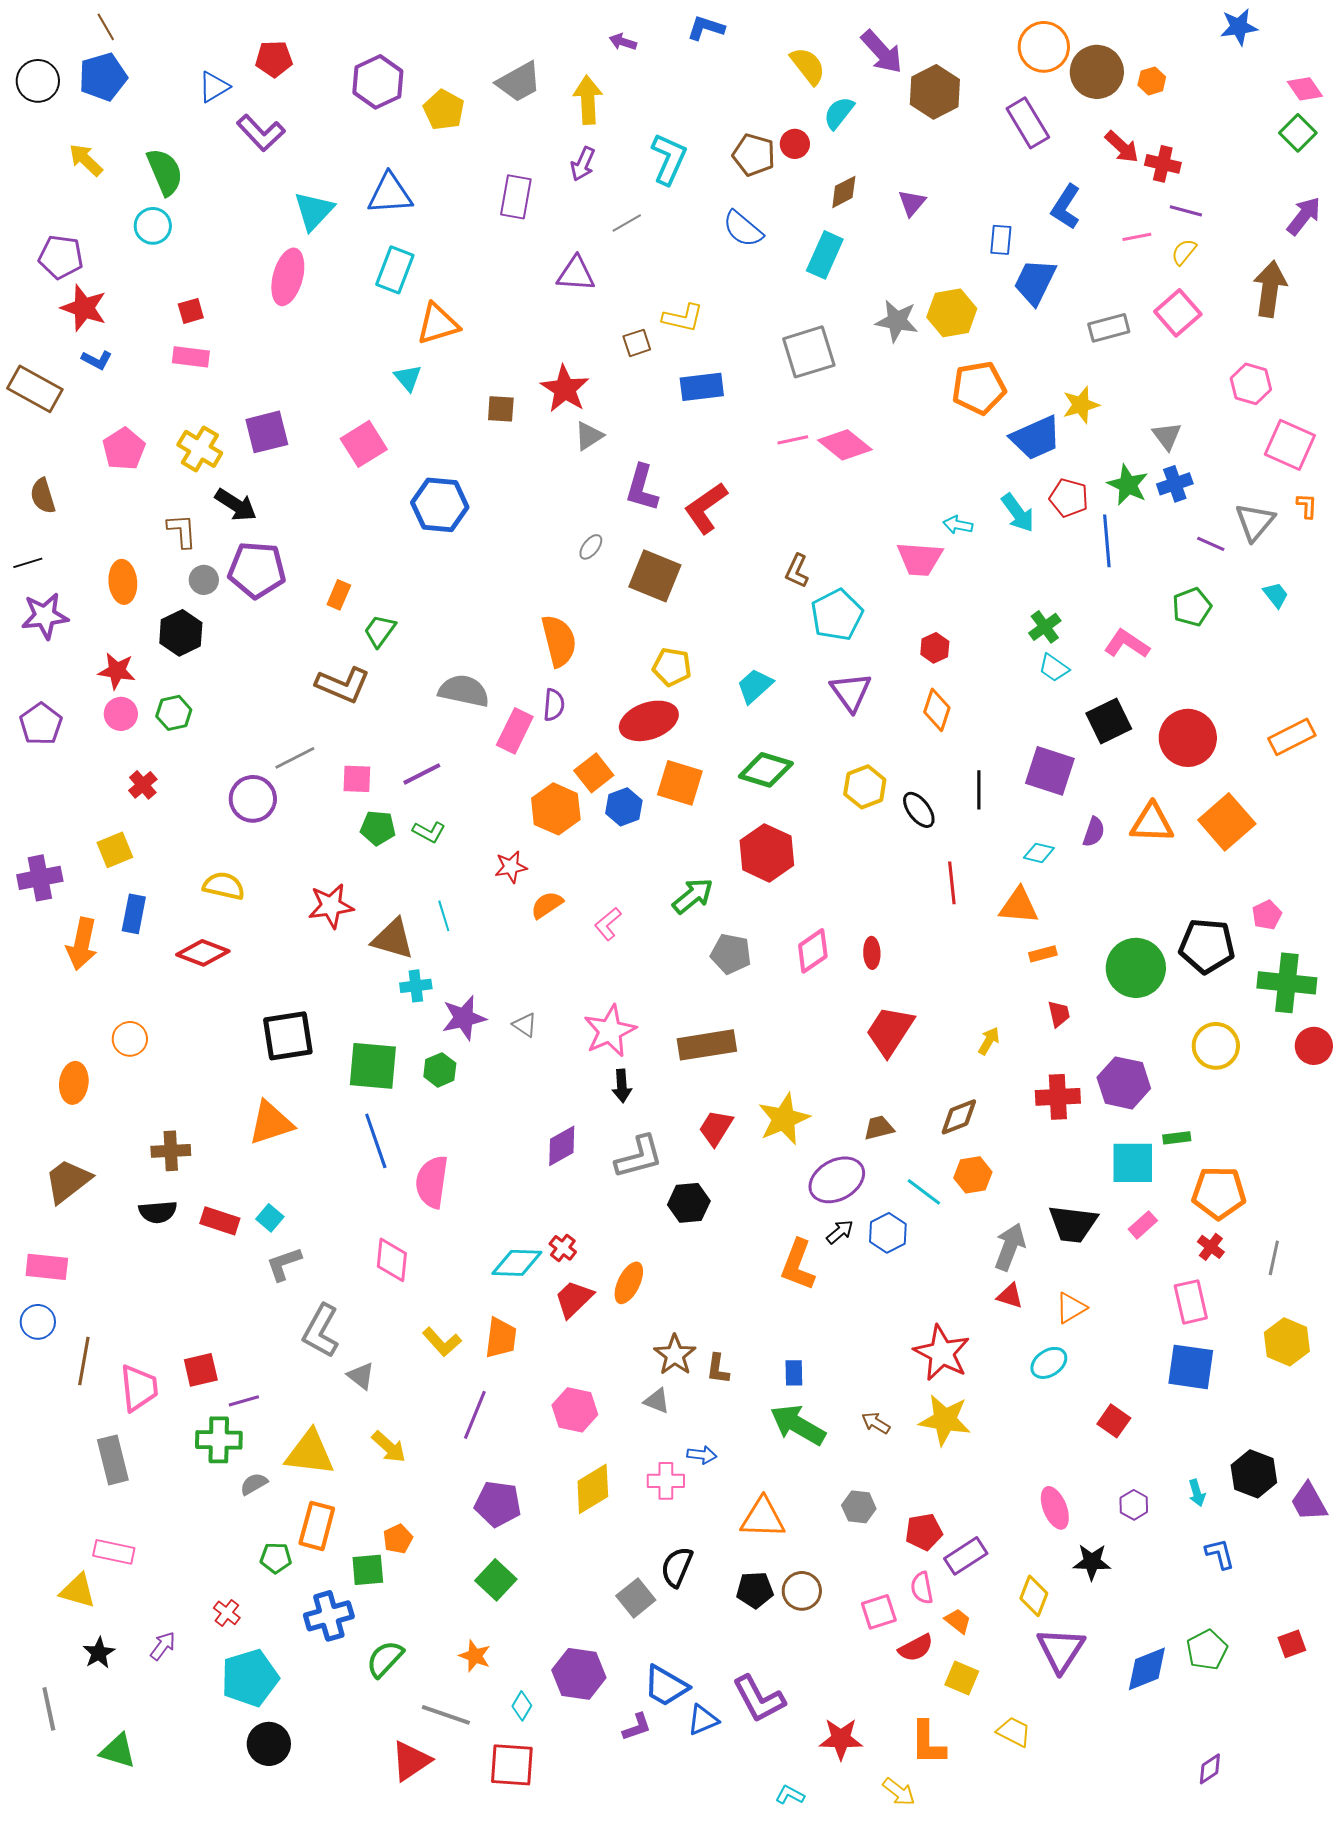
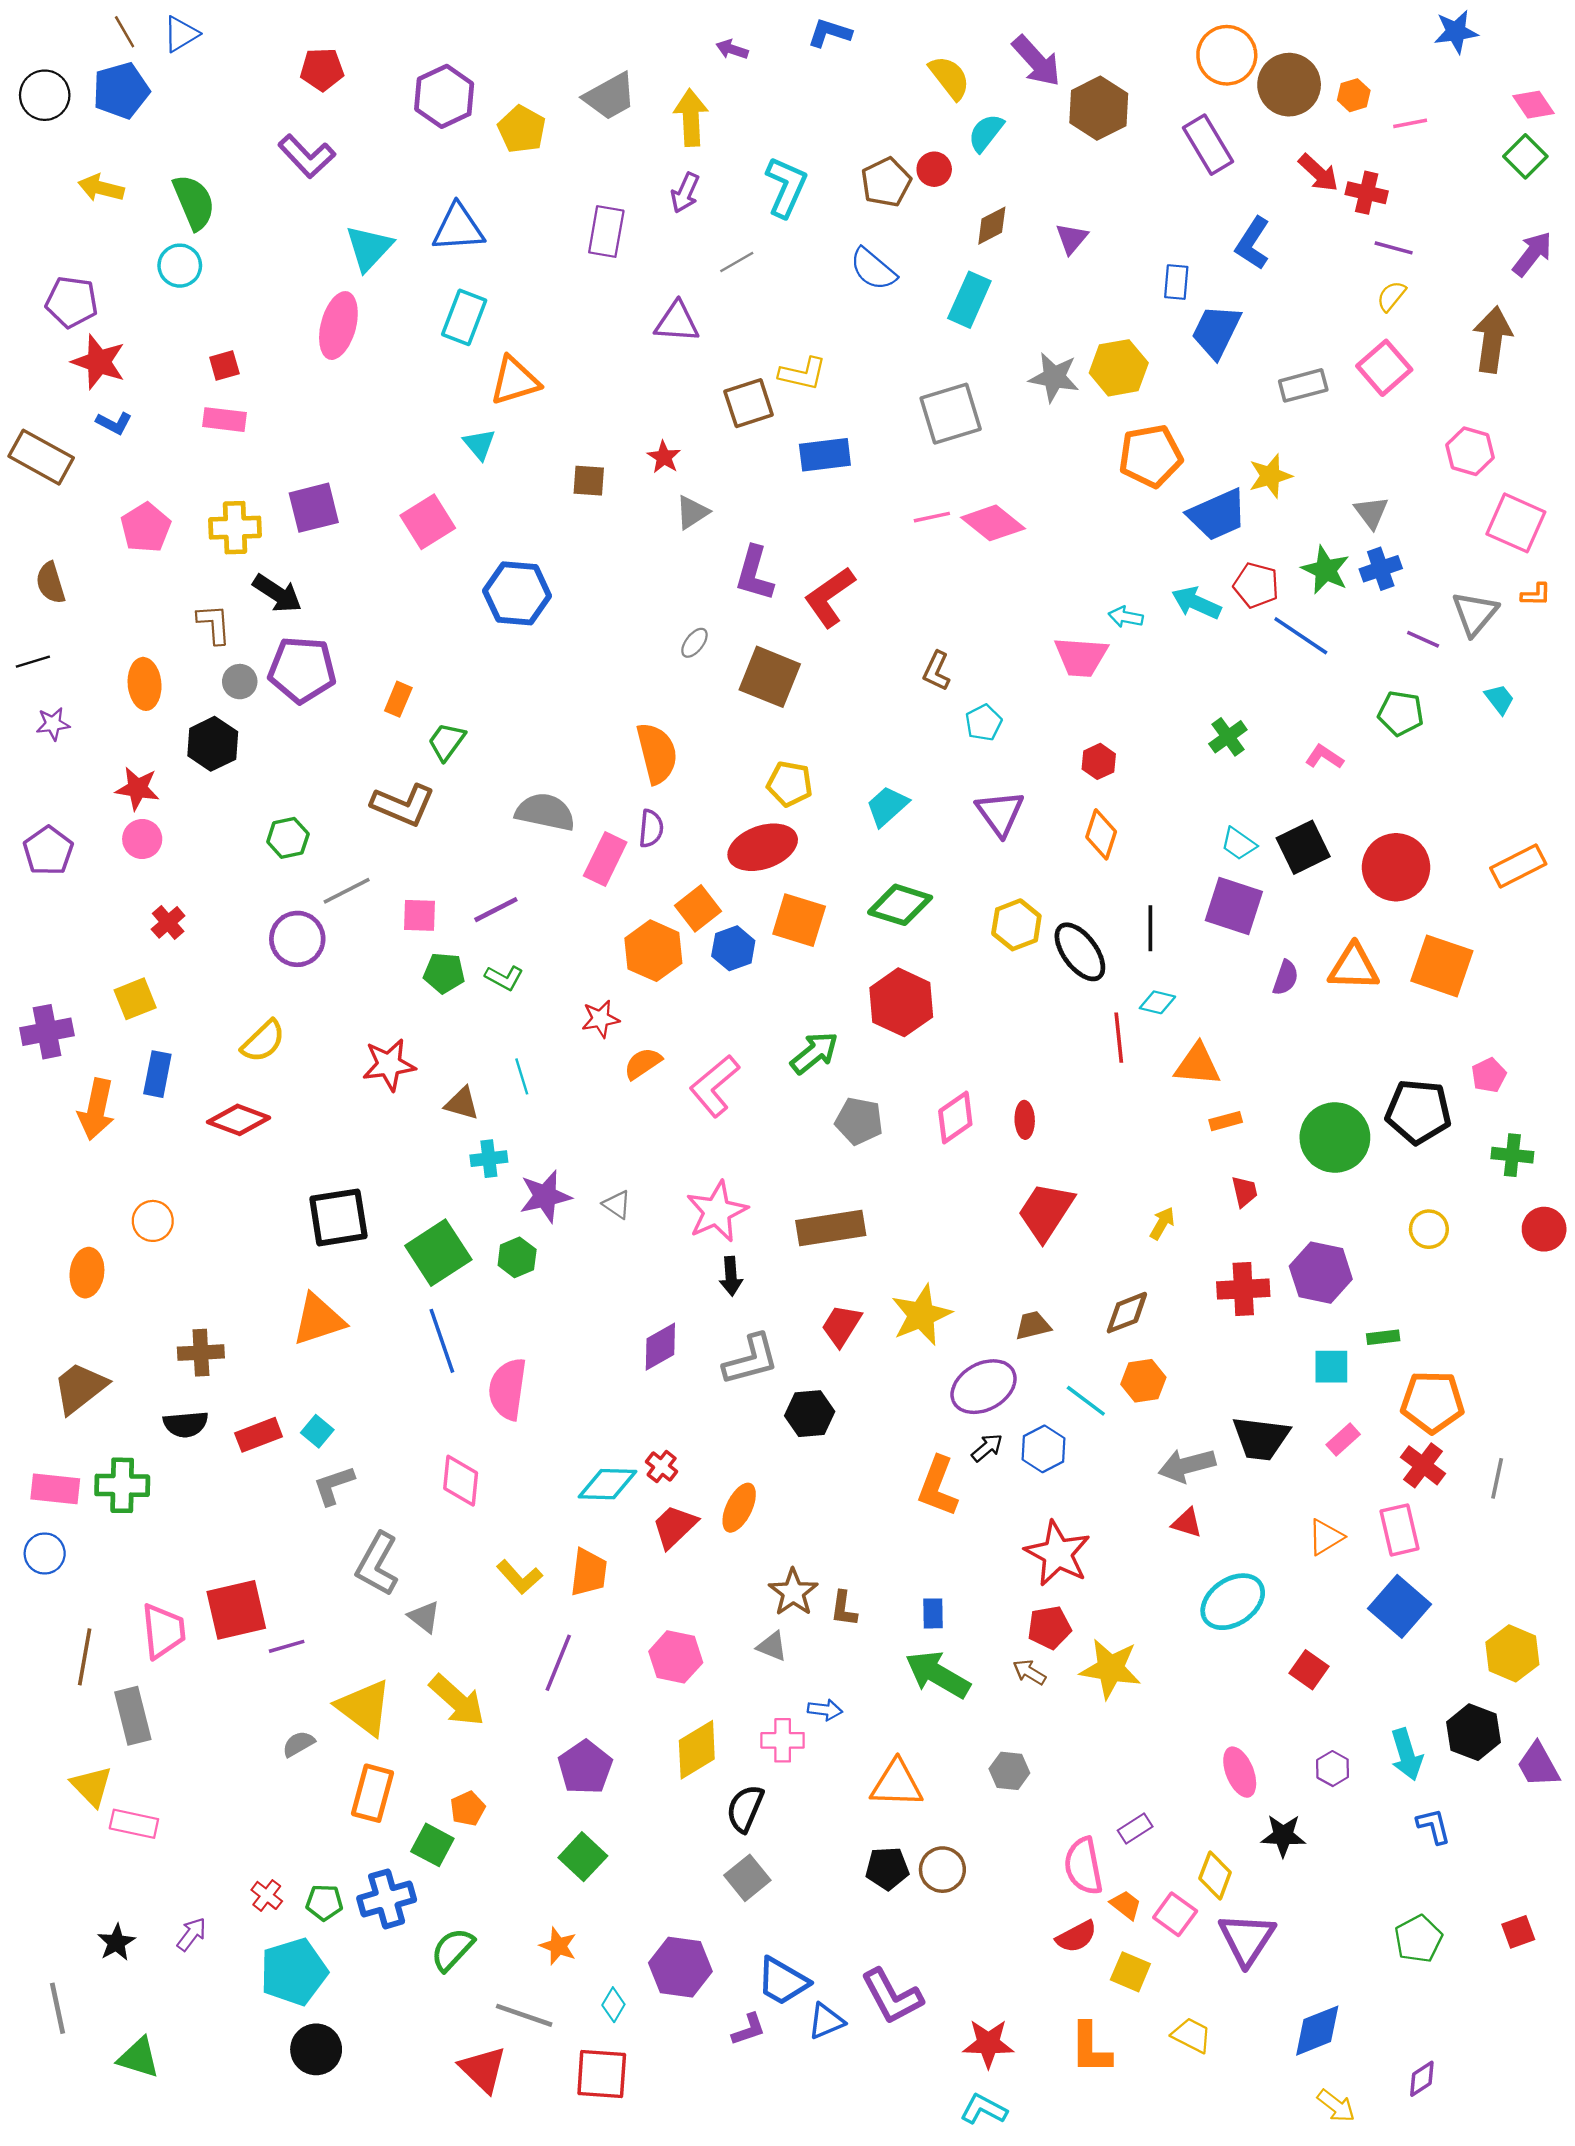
blue triangle: (214, 87) -> (181, 34), moved
brown pentagon: (754, 155) -> (886, 182), turned 30
yellow arrow: (86, 160) -> (101, 188), turned -30
pink line: (1137, 237) -> (1410, 123), moved
brown square: (637, 343) -> (749, 403), size x1.5
red star: (565, 389) -> (664, 457), size x0.6
yellow cross: (200, 449) -> (235, 528), turned -33
orange L-shape: (1307, 506) -> (1536, 595), turned 88
cyan arrow: (1018, 513) -> (1196, 603), turned 150
blue line: (1107, 541) -> (1301, 636), turned -51
green pentagon: (1192, 607) -> (1401, 713), turned 30
cyan pentagon: (837, 615) -> (984, 723), size x0.6
purple star: (45, 616) -> (53, 724), size x0.6
pink L-shape: (1127, 644) -> (1324, 757), size x0.7
cyan trapezoid: (1054, 668) -> (1239, 844), moved
green hexagon: (174, 713) -> (288, 838), moved
black ellipse: (919, 810) -> (1080, 952), size x1.4
orange square: (1227, 822) -> (1442, 966), turned -30
cyan diamond: (1039, 853) -> (1157, 1002), moved
yellow semicircle: (224, 886) -> (263, 1041), turned 123
pink L-shape: (608, 924) -> (714, 1086), size x1.6
brown triangle: (393, 939) -> (462, 1103), size x0.7
green cross: (1287, 983) -> (1512, 1155), size x0.6
yellow circle: (1216, 1046) -> (1429, 1229), size x0.7
green square: (373, 1066) -> (438, 1253), turned -38
cyan square: (1133, 1163) -> (1331, 1367), size x0.7
red rectangle: (220, 1221) -> (259, 1435), turned -39
gray arrow: (1010, 1247) -> (1187, 1465), turned -126
red cross: (1211, 1247) -> (1423, 1465), size x1.4
orange triangle: (1071, 1308) -> (1326, 1537), moved
yellow hexagon: (1287, 1342) -> (1512, 1653), moved
red star: (942, 1353) -> (1058, 1553), moved
brown line: (84, 1361) -> (85, 1657), moved
cyan ellipse: (1049, 1363) -> (1233, 1602), size x1.5
blue square: (1191, 1367) -> (1400, 1606), turned 33
red square: (201, 1370) -> (236, 1610), size x1.5
green cross: (219, 1440) -> (122, 1485), moved
yellow arrow: (389, 1447) -> (457, 1700), size x1.4
yellow triangle: (310, 1453) -> (364, 1707), turned 30
cyan arrow: (1197, 1493) -> (1407, 1754), size x1.6
purple pentagon: (498, 1504) -> (585, 1767), turned 30
red pentagon: (924, 1532) -> (1049, 1628), moved
purple rectangle: (966, 1556) -> (1135, 1828), size x0.7
green pentagon: (276, 1558) -> (324, 1902), moved
black semicircle: (677, 1567) -> (745, 1808), moved
green square: (368, 1570) -> (432, 1845), turned 33
pink semicircle: (922, 1588) -> (1083, 1866), size x1.5
yellow triangle: (78, 1591) -> (92, 1786), moved, turned 30
pink square: (879, 1612) -> (1175, 1914), moved, turned -36
blue diamond: (1147, 1669) -> (1317, 2031), moved
red triangle: (411, 1761) -> (483, 2069), turned -42
yellow arrow: (899, 1792) -> (1336, 2106), moved
cyan L-shape: (790, 1795) -> (984, 2109), moved, size x1.4

